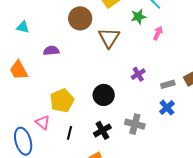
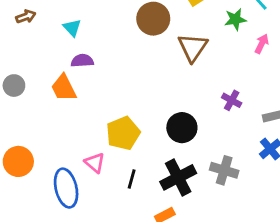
cyan triangle: (23, 27) -> (72, 28), turned 32
purple semicircle: (51, 51) -> (82, 61), moved
purple cross: (138, 74) -> (232, 100), turned -32
black cross: (102, 130) -> (178, 177), size x1.4

